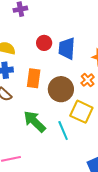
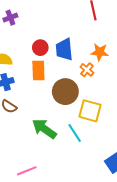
orange rectangle: (34, 78) -> (38, 71), moved
orange cross: (88, 80) -> (87, 70), moved

